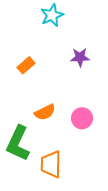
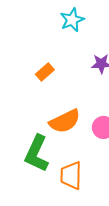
orange semicircle: (45, 112) -> (65, 121), size x1.4

